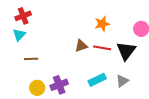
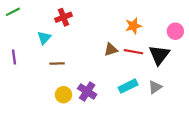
red cross: (23, 16) -> (63, 17), moved
purple cross: (59, 85) -> (87, 91), turned -36

